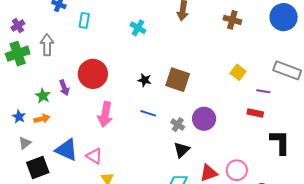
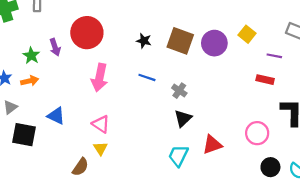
purple circle: (204, 119) -> (214, 43), moved
blue triangle: (67, 150) -> (56, 116), size x0.7
pink triangle: (94, 156) -> (101, 124), moved
black square: (38, 168) -> (24, 135), turned 30
pink circle: (237, 170) -> (257, 133), moved

